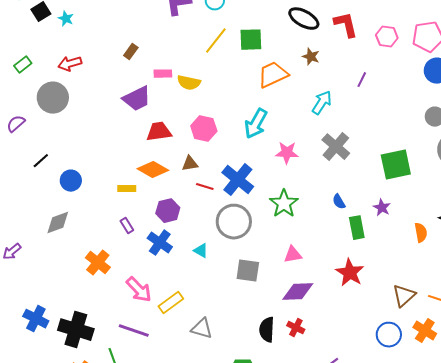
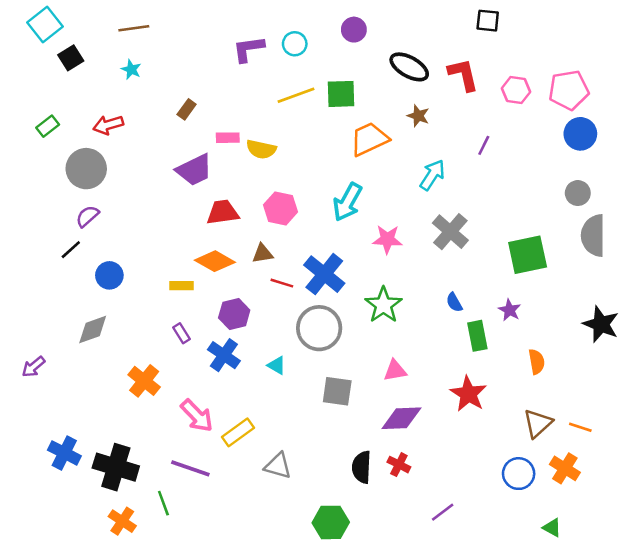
cyan star: (66, 19) -> (131, 69), moved
yellow line: (216, 41) -> (296, 95), turned 32
purple semicircle: (16, 124) -> (88, 216), moved
orange semicircle: (421, 233) -> (537, 362), moved

